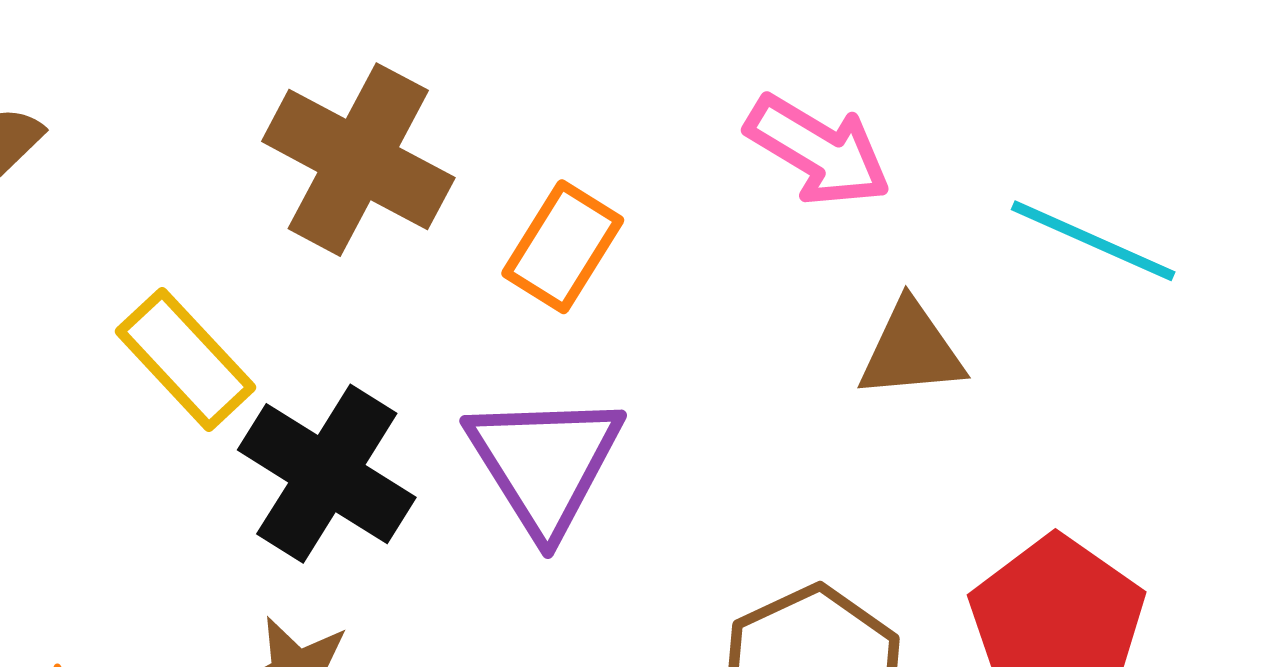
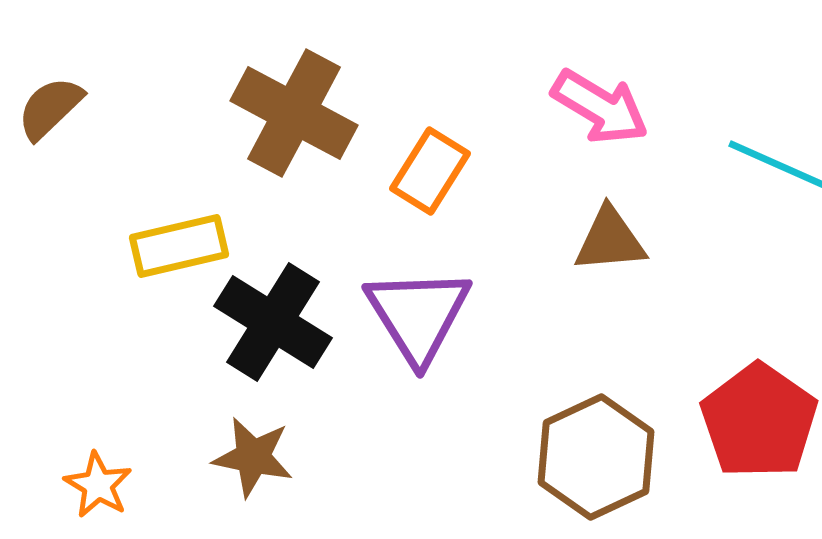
brown triangle: (911, 350) -> (610, 240), moved
yellow rectangle: (186, 359) -> (179, 246), turned -60

